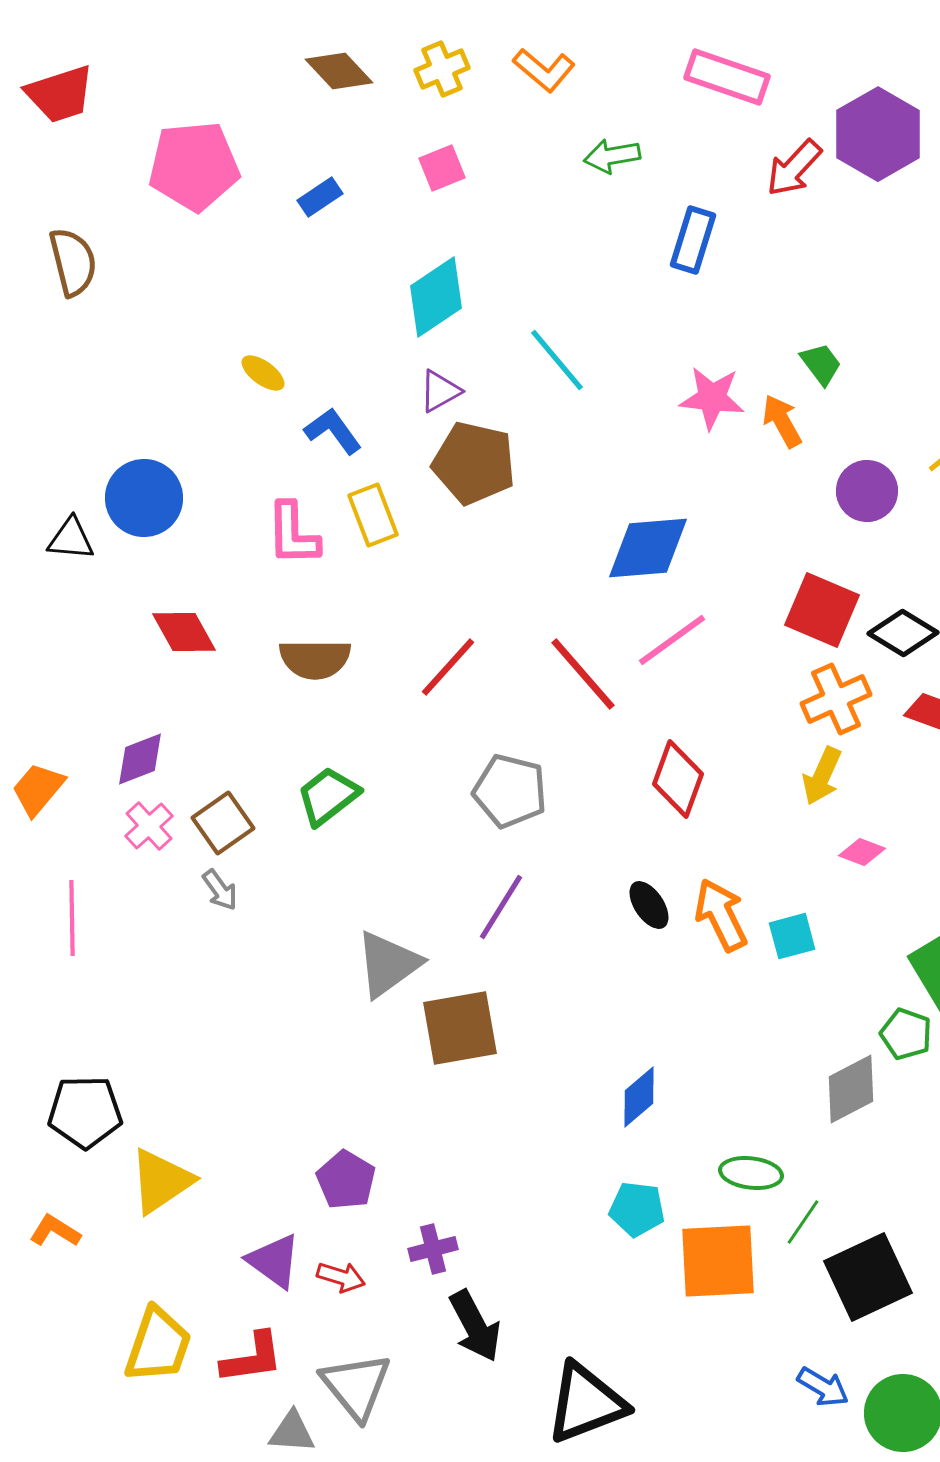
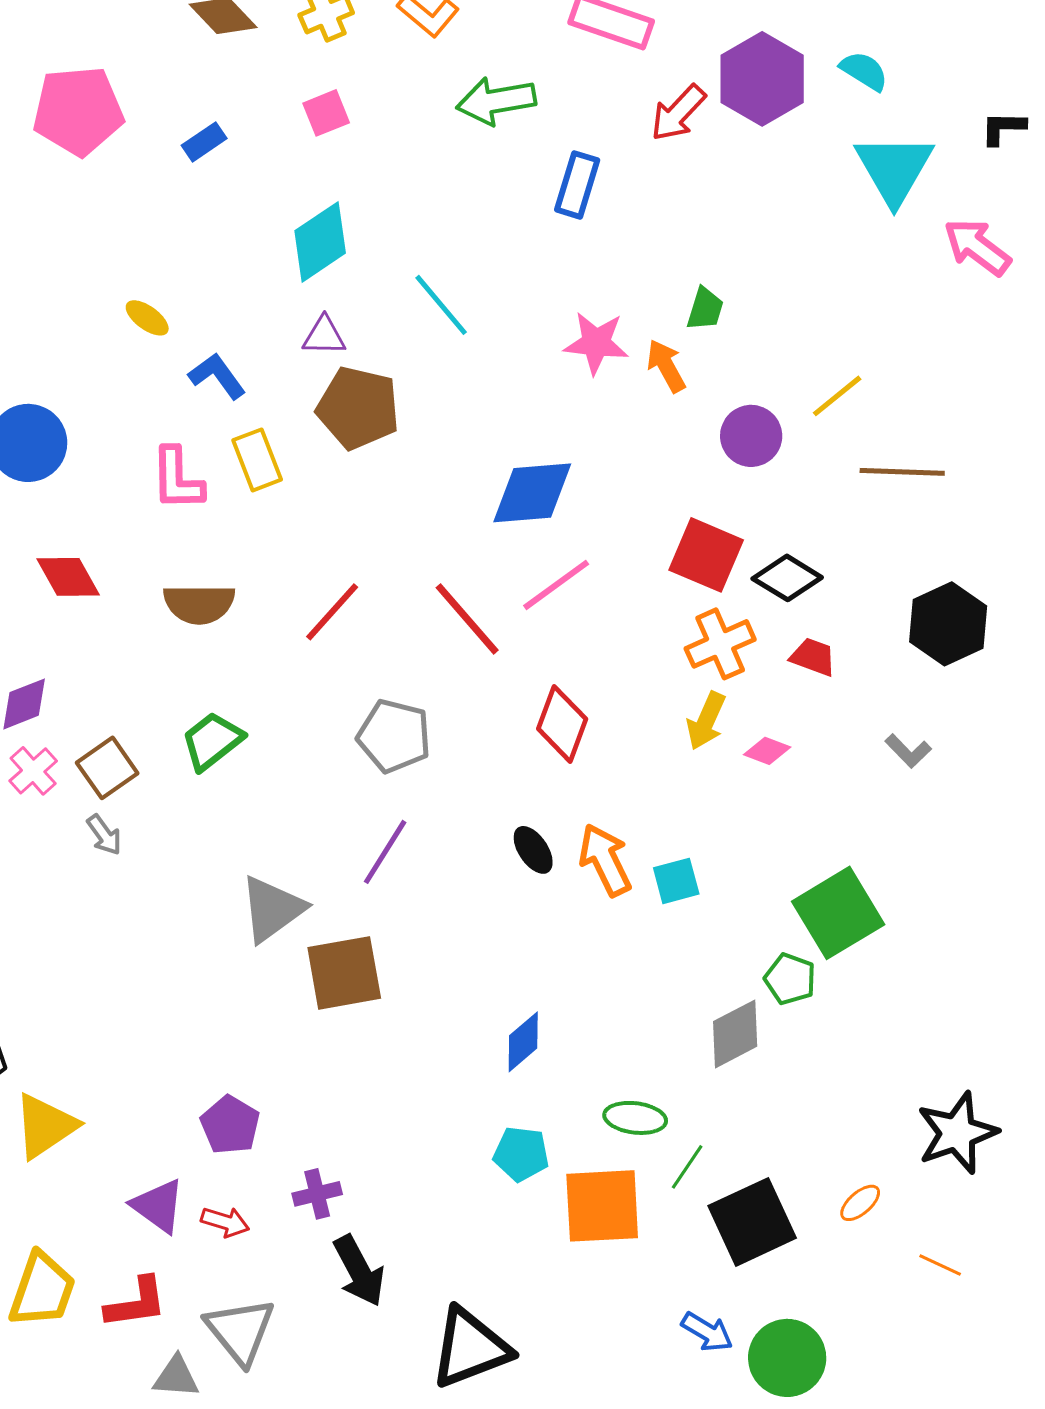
green arrow: (612, 156) -> (496, 101), size x1.4
green trapezoid: (821, 364) -> (705, 309), turned 54
purple triangle: (440, 391) -> (324, 336), turned 30
pink diamond: (862, 852) -> (767, 751), moved

